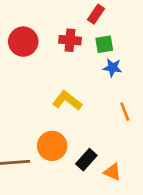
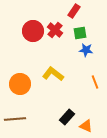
red cross: (70, 40) -> (55, 30), turned 35
red circle: (23, 42) -> (33, 31), moved
orange circle: (52, 146) -> (20, 84), moved

